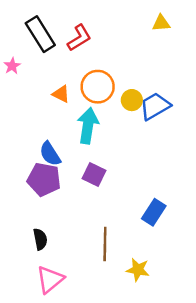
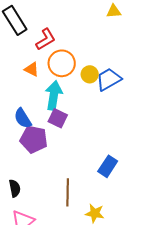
red L-shape: (79, 38) -> (46, 39), moved
purple square: (94, 175) -> (58, 118), moved
purple pentagon: (44, 179) -> (34, 139), moved

